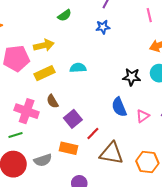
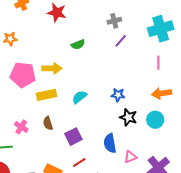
blue star: (103, 27) -> (118, 95), moved
cyan semicircle: (78, 68) -> (79, 97), turned -49
pink cross: (27, 111) -> (21, 127), size x0.6
purple square: (73, 119) -> (73, 137), moved

